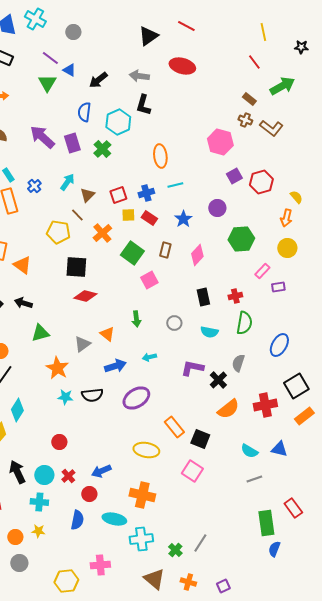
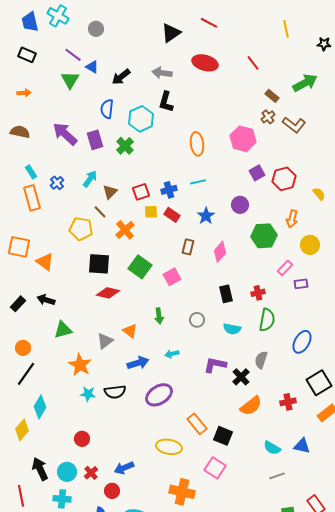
red line: (254, 62) -> (253, 63), moved
brown cross: (245, 120) -> (268, 117), turned 32
orange ellipse: (160, 156) -> (197, 144), moved
orange arrow: (286, 218) -> (292, 219), moved
green square: (132, 253) -> (140, 267), moved
red cross: (265, 405) -> (288, 402), size x0.7
orange cross: (142, 495) -> (182, 492), moved

